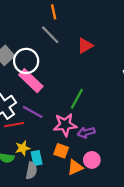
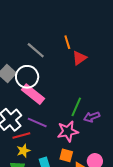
orange line: (54, 12) -> (67, 42), moved
gray line: (50, 35) -> (36, 50), moved
purple arrow: (86, 132) -> (92, 117), moved
yellow star: (23, 148) -> (23, 151), moved

